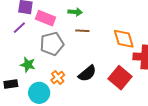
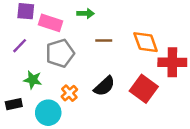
purple line: (19, 28) -> (20, 46), moved
brown line: (82, 31) -> (104, 41), moved

